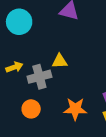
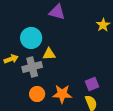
cyan circle: (19, 22) -> (31, 38), moved
orange circle: (31, 109) -> (37, 94), moved

